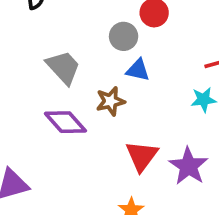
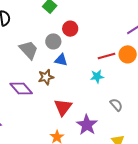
gray trapezoid: (63, 67) -> (29, 50), moved
purple star: (188, 166) -> (87, 125), moved

